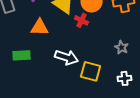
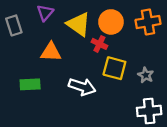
yellow square: (91, 71) -> (114, 68), moved
white cross: (125, 78) -> (149, 111), size x1.5

